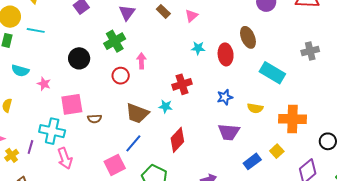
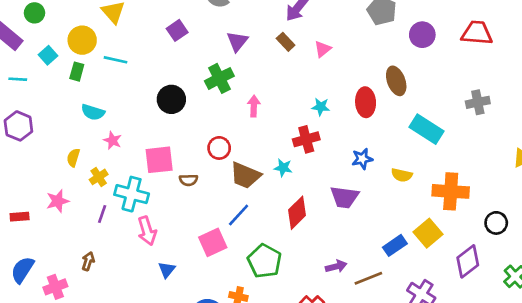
cyan star: (198, 48) -> (321, 107), moved
red circle: (121, 76) -> (219, 148), moved
pink star: (44, 84) -> (113, 140), moved
purple trapezoid: (229, 132) -> (344, 197), moved
yellow square: (277, 151) -> (428, 233), size x1.5
yellow cross: (12, 155) -> (99, 177), moved

